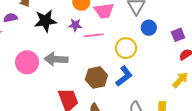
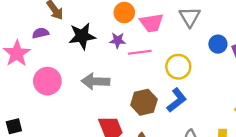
blue circle: (149, 28) -> (218, 44), moved
pink circle: (27, 62) -> (47, 81), moved

